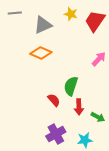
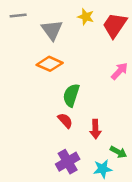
gray triangle: (43, 25) -> (52, 30), turned -42
green semicircle: (71, 86) -> (71, 95), moved
green arrow: (98, 117) -> (118, 152), moved

